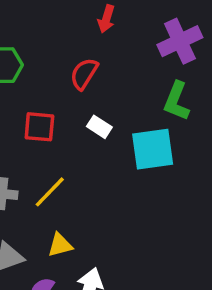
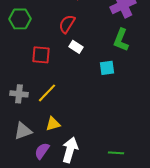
white rectangle: (99, 127) -> (76, 47), moved
cyan square: (153, 149) -> (107, 68), size x0.6

